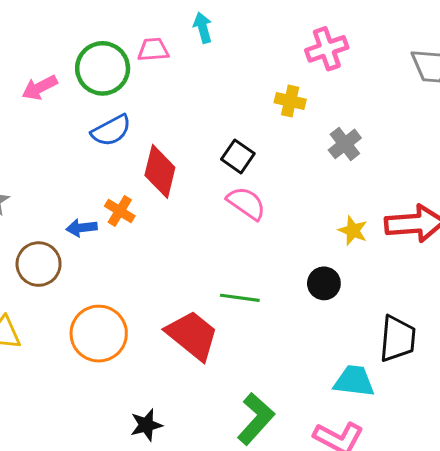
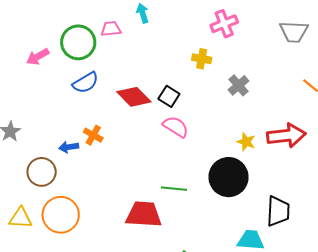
red diamond: (160, 171) -> (134, 97), moved, turned -56
black circle: (324, 283) -> (228, 177), size x1.8
orange circle: (99, 334) -> (61, 215), moved
red trapezoid: (192, 335) -> (144, 214), turned -33

